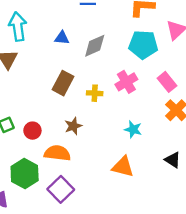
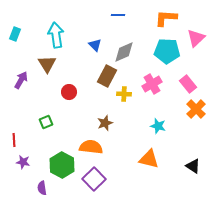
blue triangle: (62, 38) -> (95, 45), turned 40
brown rectangle: (63, 83) -> (107, 76), moved
red circle: (32, 131) -> (69, 92), moved
black triangle: (173, 160) -> (193, 166), moved

